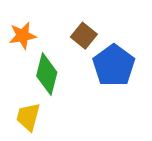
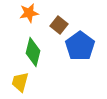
orange star: (23, 36) -> (29, 13), moved

